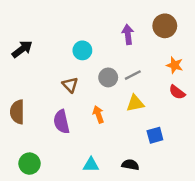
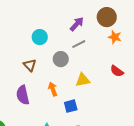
purple arrow: (128, 34) -> (77, 24), turned 49
orange star: (175, 65) -> (115, 37), moved
gray line: (133, 75) -> (79, 44), moved
blue square: (155, 135) -> (71, 106), moved

